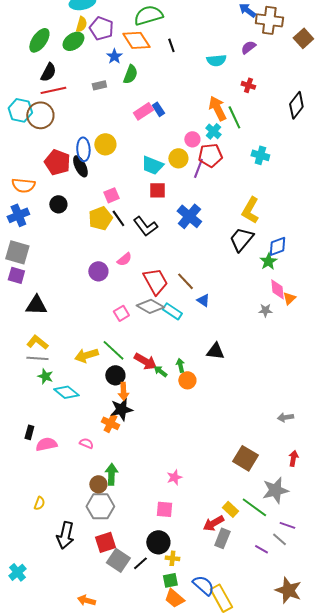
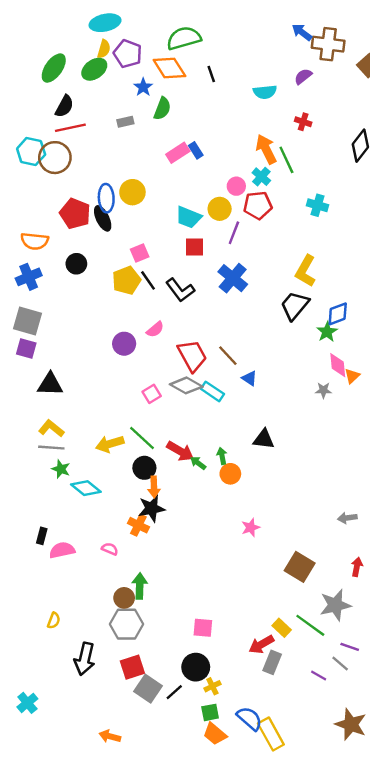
purple line: (198, 168) -> (234, 233), moved
pink star: (174, 477) -> (251, 527), moved
yellow cross: (172, 558) -> (212, 686), turned -32

